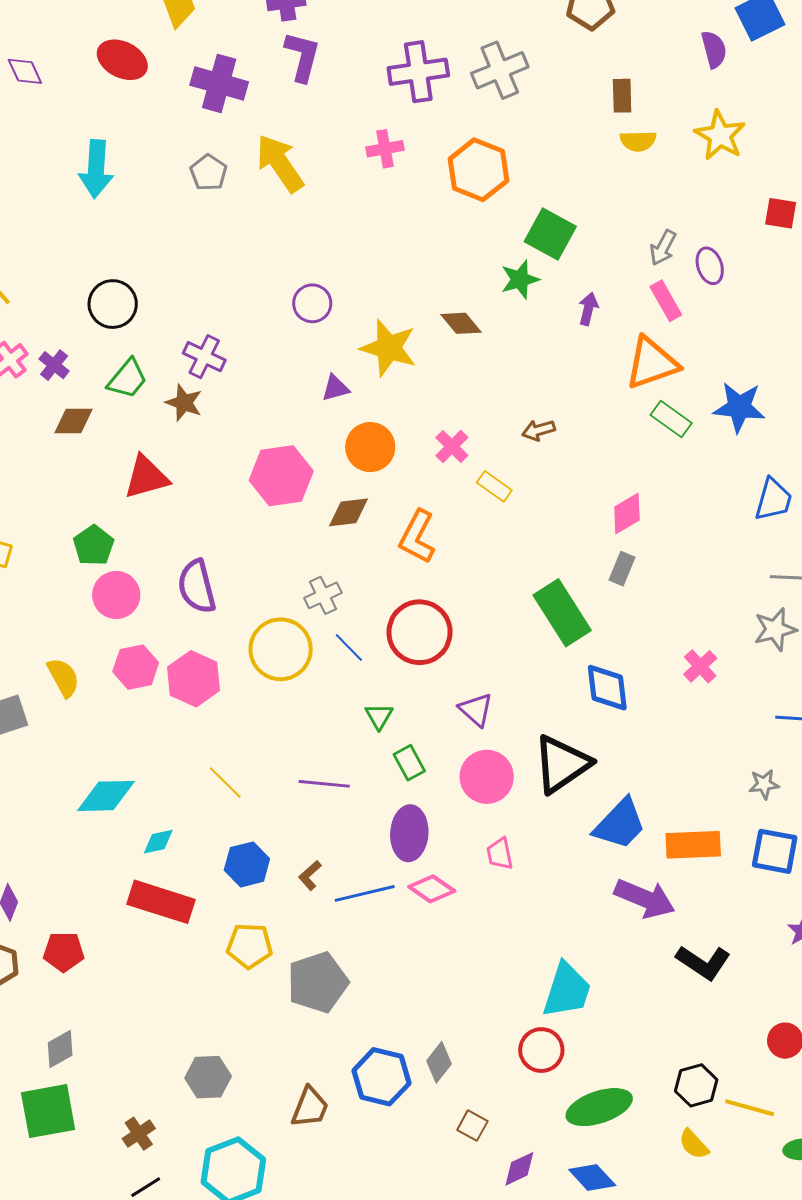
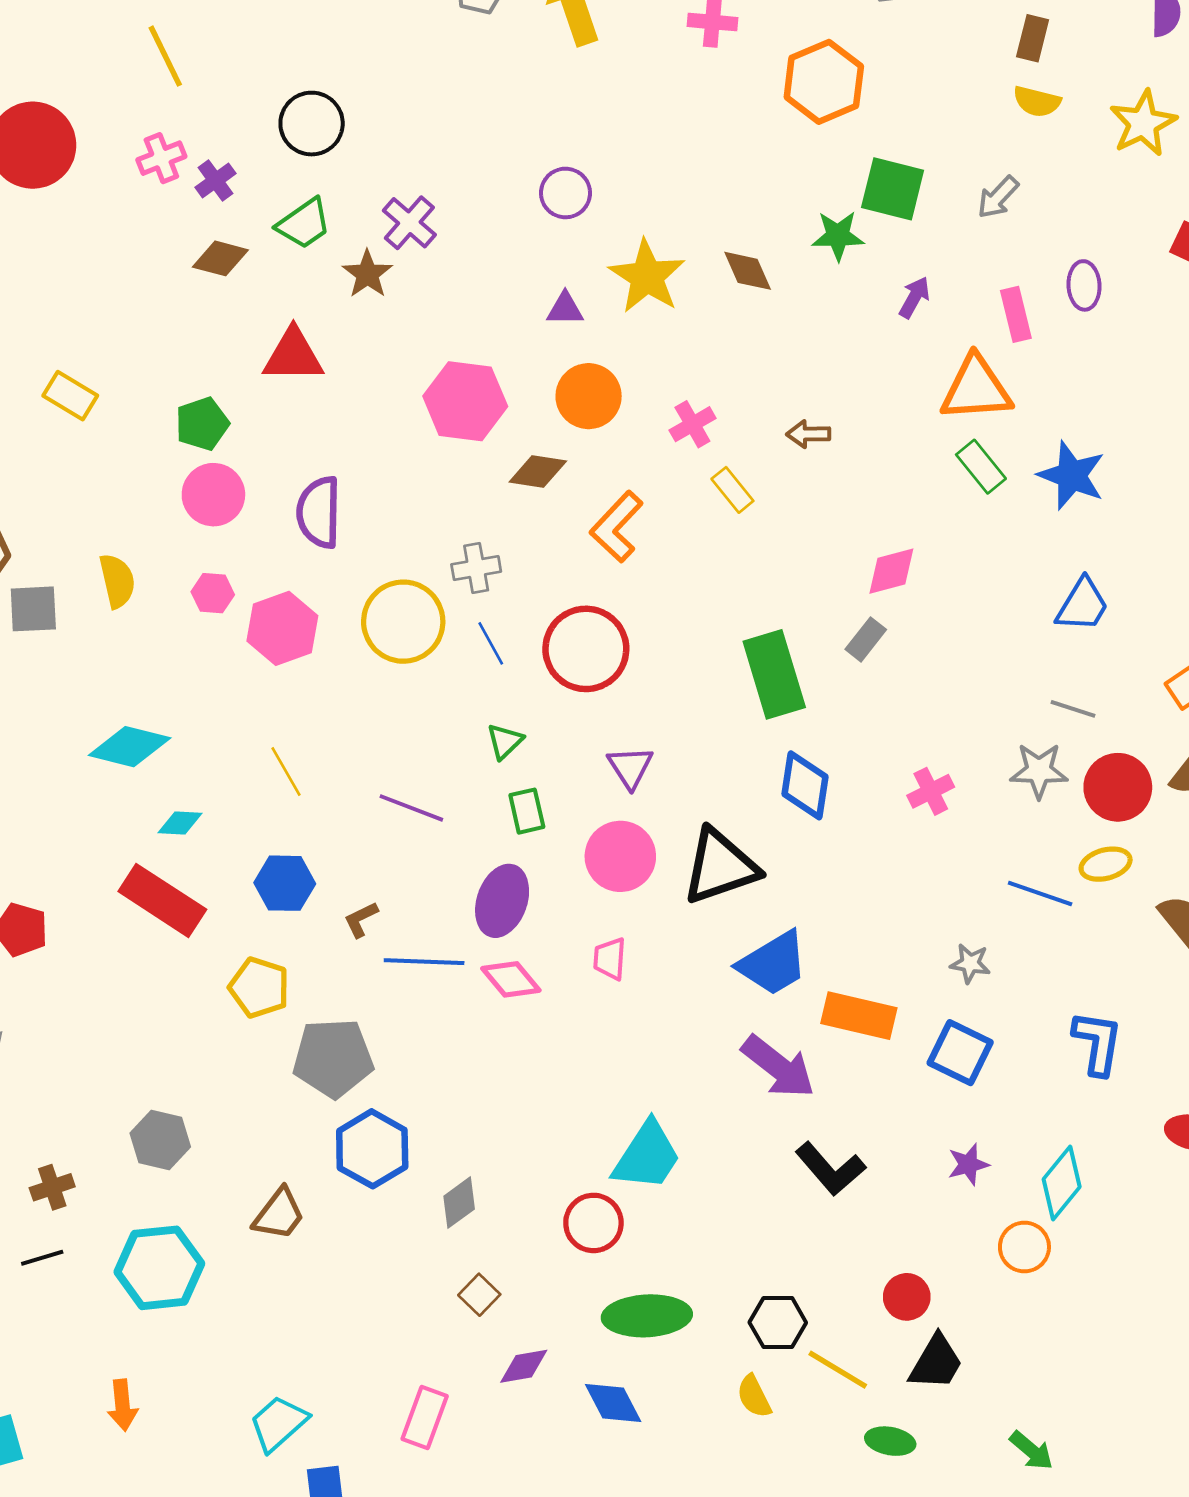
green square: (550, 234) -> (893, 189), turned -30
gray arrow: (663, 248) -> (998, 197), moved
pink hexagon: (136, 667) -> (213, 593), size x0.7
blue hexagon: (381, 1077) -> (372, 1149), moved

